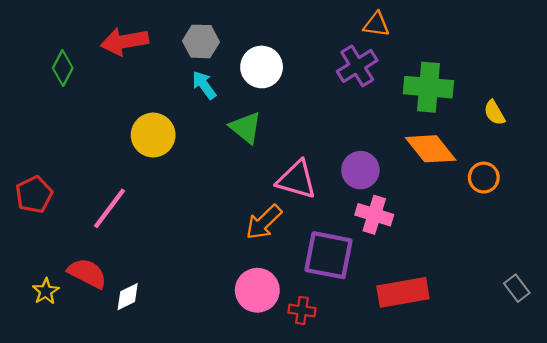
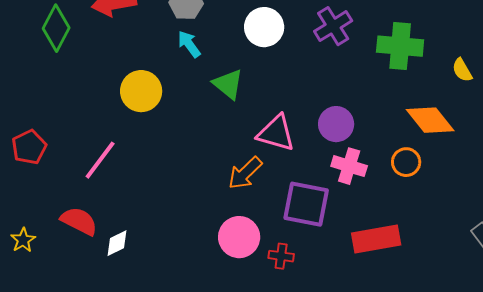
white circle: (262, 67) -> (264, 27), moved
green diamond: (63, 68) -> (56, 28), size x1.4
orange diamond: (431, 149) -> (430, 120), moved
orange circle: (484, 178) -> (406, 162), moved
yellow star: (46, 291) -> (23, 240), moved

